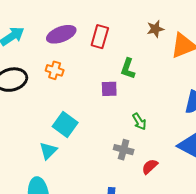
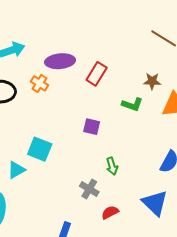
green L-shape: (128, 69) -> (132, 105), moved, turned -105
orange cross: (55, 70) -> (40, 83), moved
cyan square: (65, 124) -> (40, 149), turned -30

